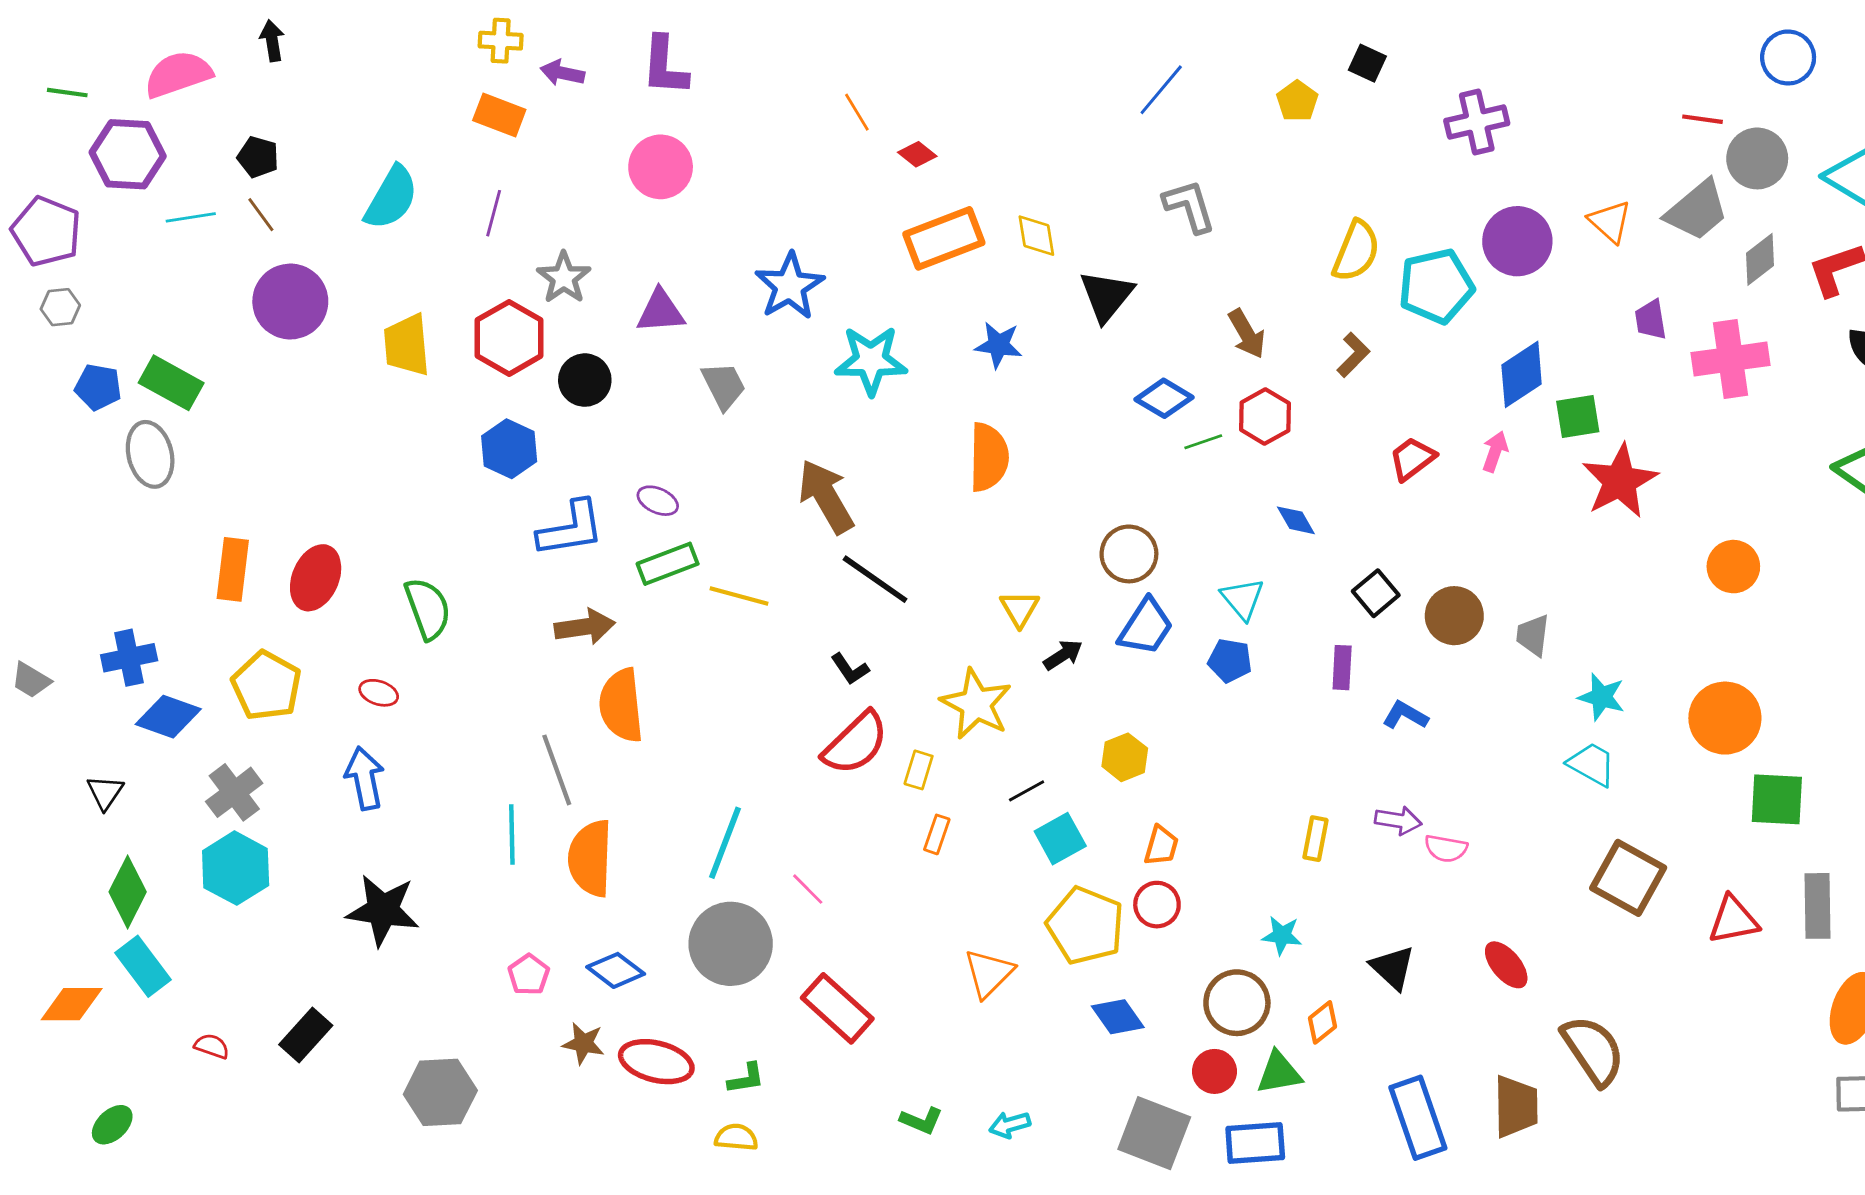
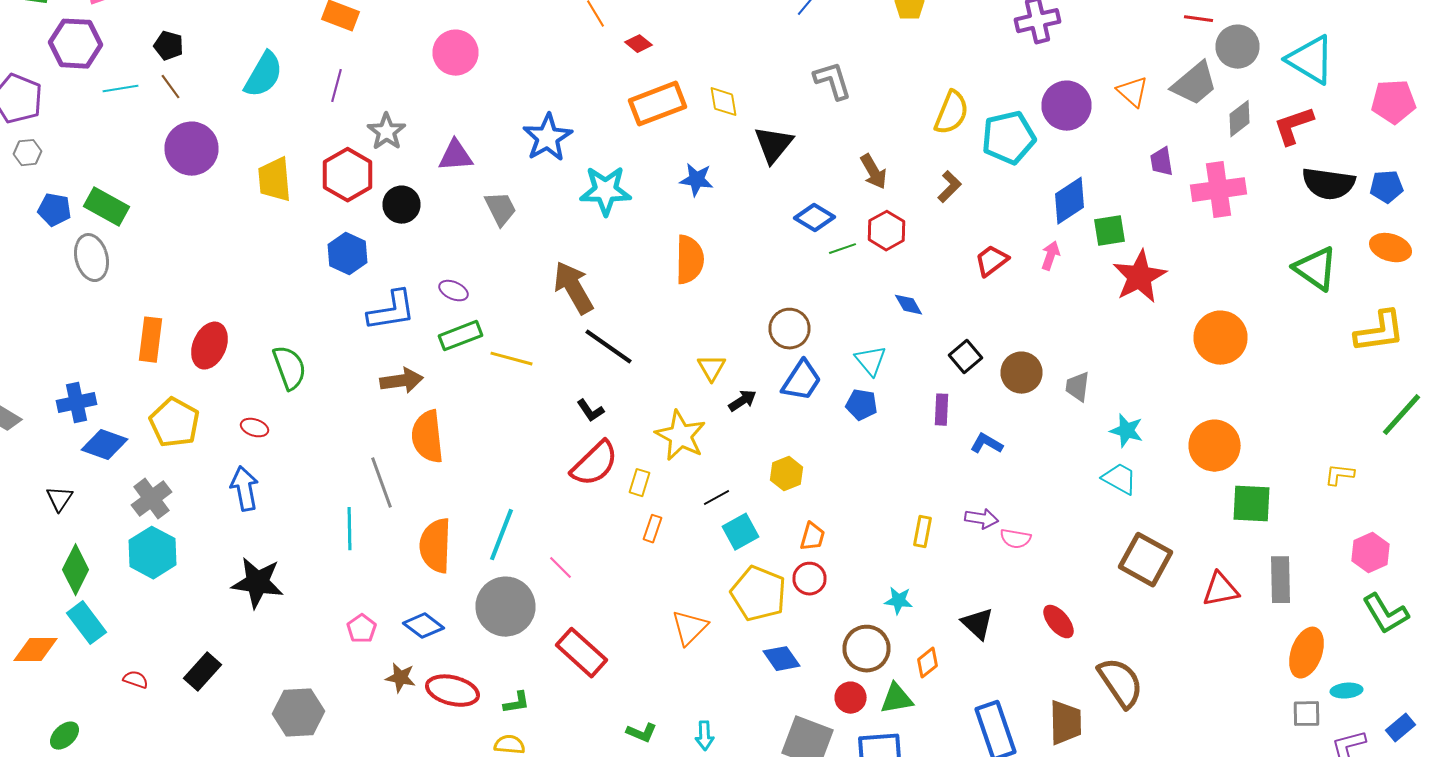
orange circle: (1733, 567) -> (1220, 338), size x1.4
orange semicircle: (590, 858) -> (436, 546), moved
cyan arrow: (1010, 1125) -> (704, 736), turned -76

